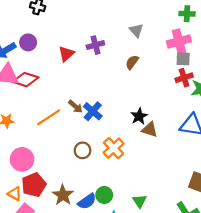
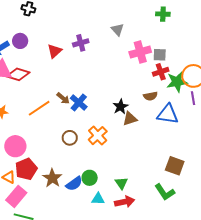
pink cross: (179, 41) -> (140, 52), moved
brown semicircle: (132, 62) -> (150, 96), moved, turned -136
brown triangle: (150, 130) -> (130, 119), turned -35

